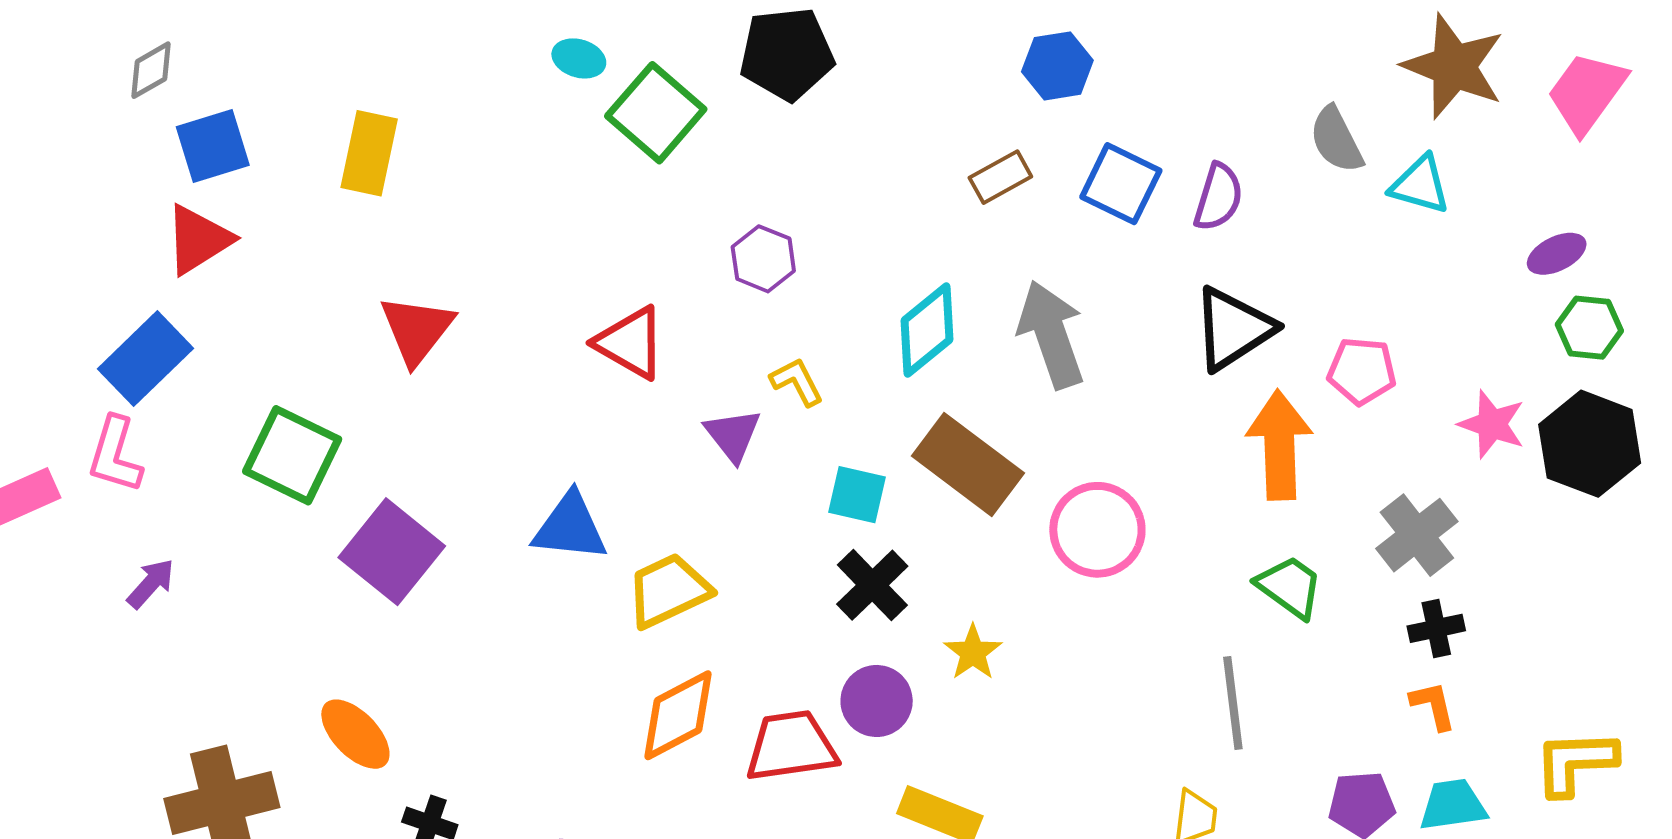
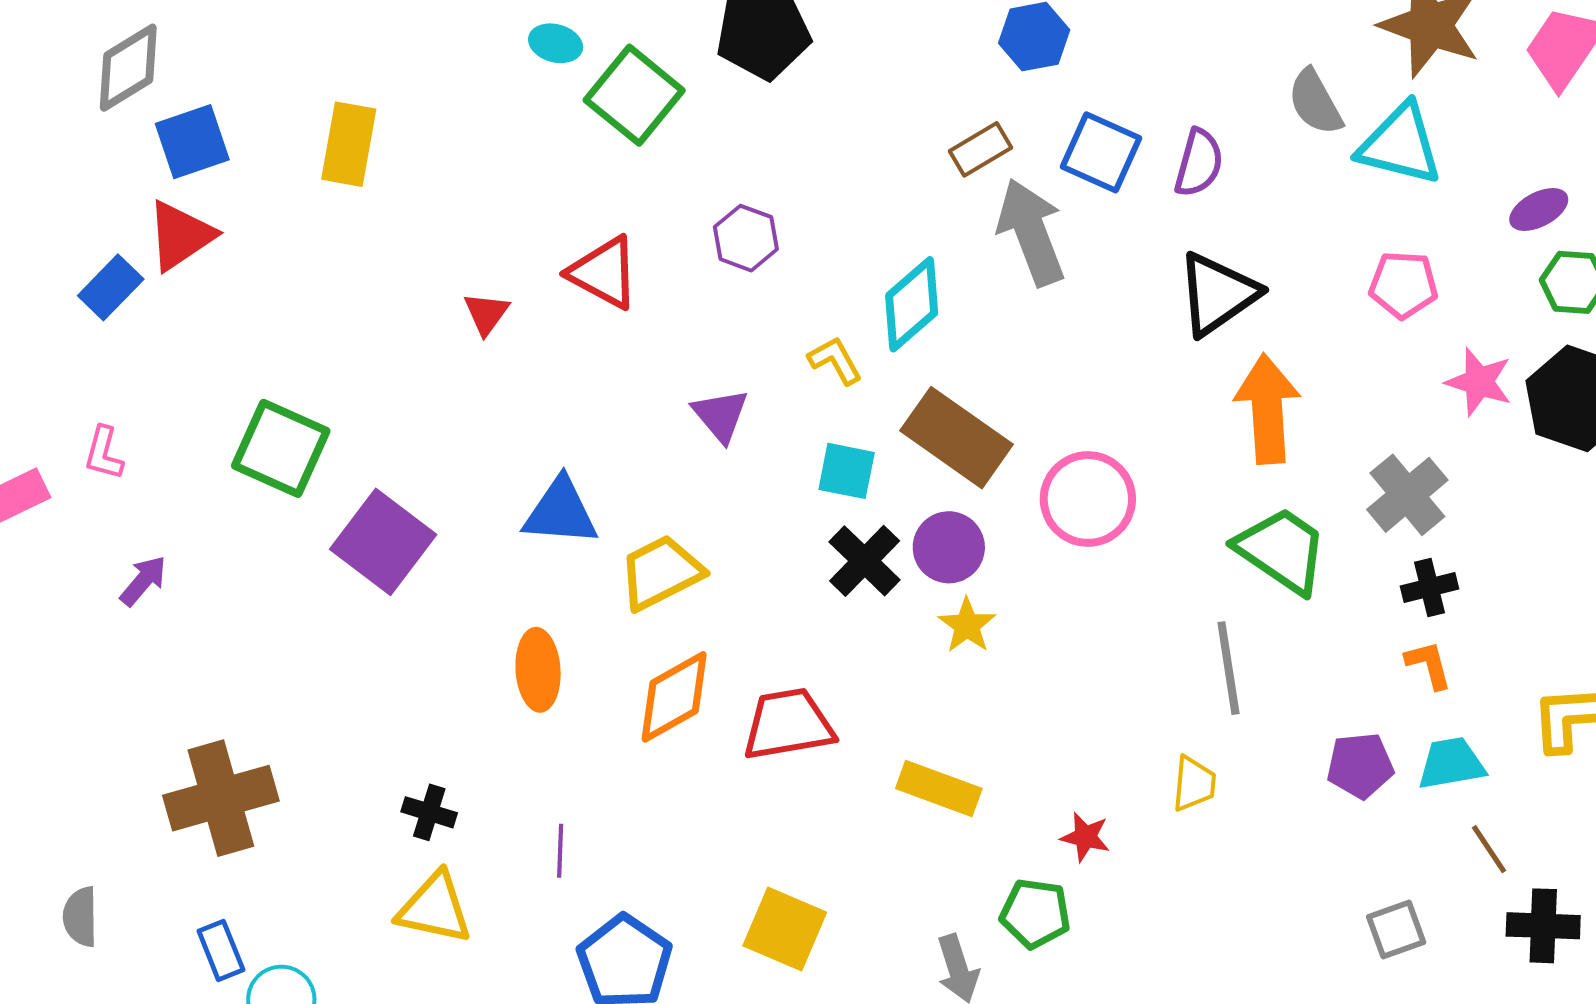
gray diamond: (151, 70) -> (128, 68), size x1.5
cyan triangle: (1420, 185) -> (1400, 145), size x1.4
red triangle: (417, 330) -> (486, 313), moved, size x0.6
gray arrow: (1051, 334) -> (1031, 232), moved
red triangle: (630, 343) -> (604, 273), moved
blue rectangle: (146, 359) -> (111, 287), moved, size x0.7
pink pentagon: (1362, 371) -> (1403, 285), moved
yellow L-shape: (797, 382) -> (835, 360), moved
pink L-shape: (115, 455) -> (104, 453), size x0.7
green trapezoid: (1290, 587) -> (1282, 550), size x1.4
purple circle: (877, 701) -> (949, 547), moved
orange ellipse: (355, 734) -> (538, 670), moved, turned 42

